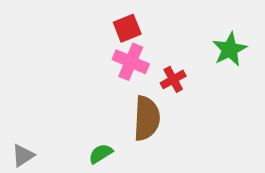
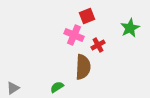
red square: (127, 28) -> (87, 16), moved

